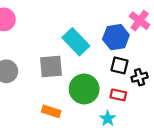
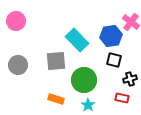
black cross: (140, 77) -> (130, 79), moved
red rectangle: (118, 95) -> (122, 98), moved
cyan star: (108, 118) -> (88, 105), moved

